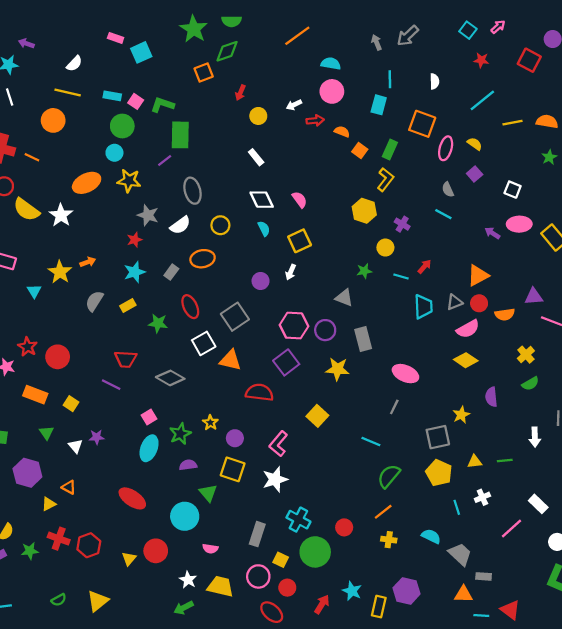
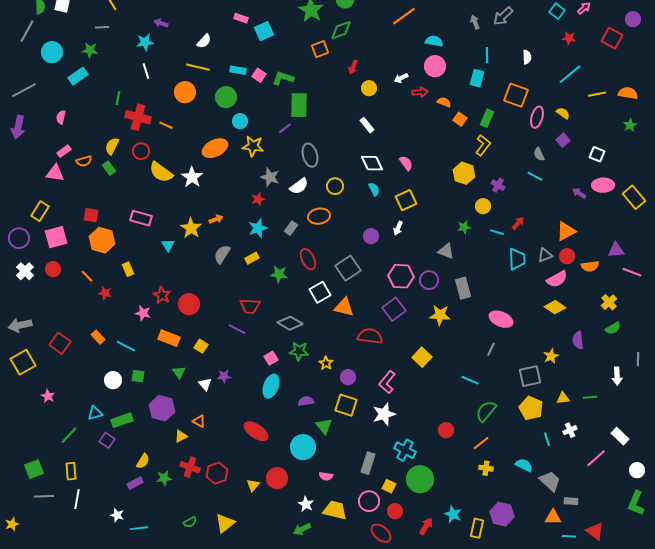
green circle: (122, 126) -> (226, 97), moved
green star: (180, 434) -> (299, 351), moved, turned 30
red circle: (344, 527) -> (446, 430), moved

